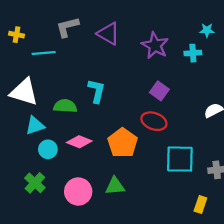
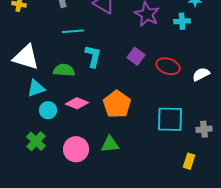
cyan line: (44, 53) -> (73, 31), moved
purple square: (159, 91) -> (136, 56), moved
red ellipse: (154, 121) -> (168, 66), moved

